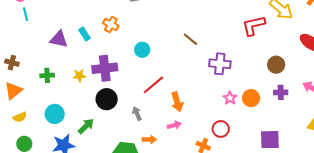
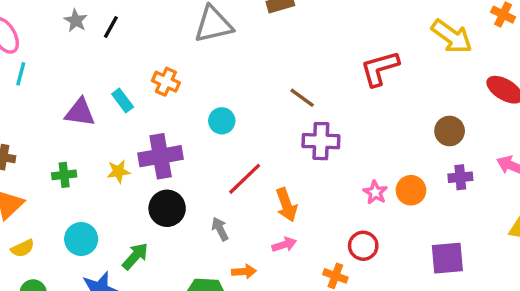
cyan line: (26, 14) -> (21, 74), turned 32
red L-shape: (253, 26) -> (380, 68), moved
purple cross: (220, 64) -> (321, 141), moved

